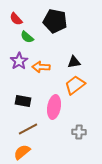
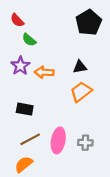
black pentagon: (55, 21) -> (89, 22), moved, turned 30
pink ellipse: (54, 107) -> (58, 140), moved

